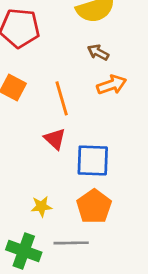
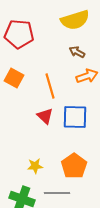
blue square: (93, 160) -> (75, 117), moved

